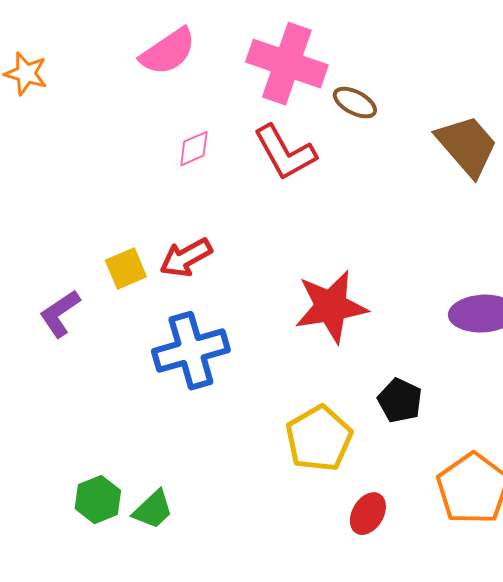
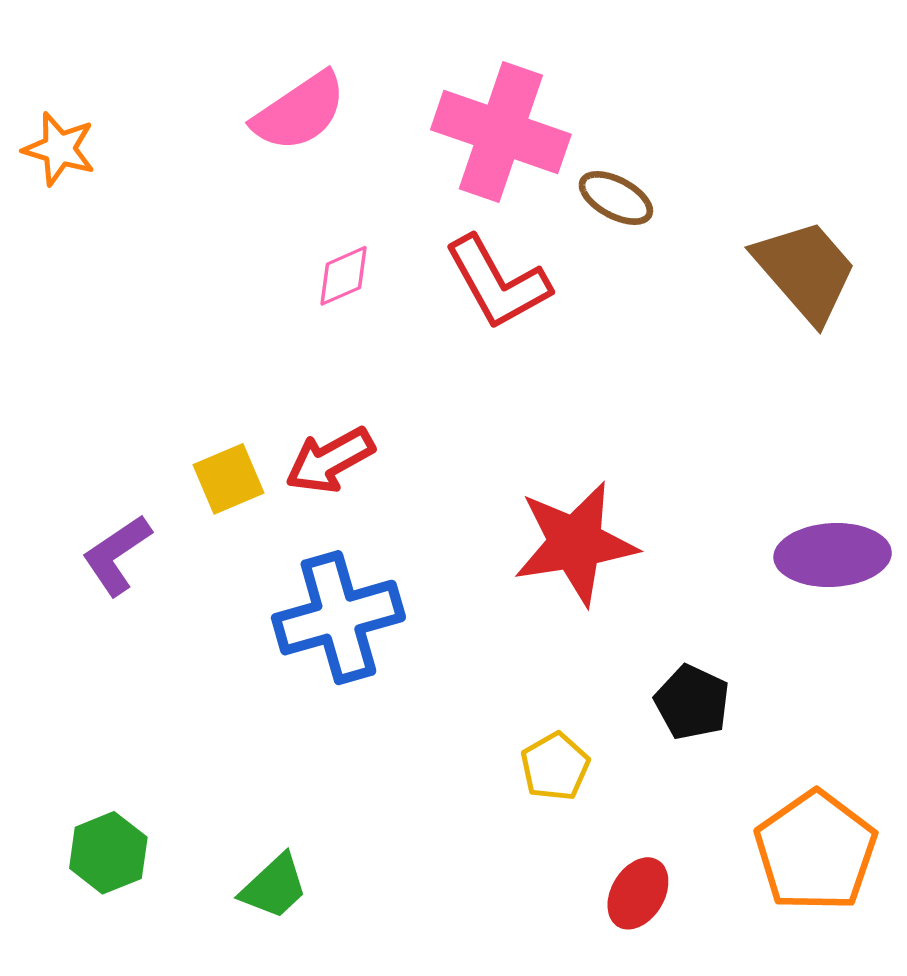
yellow pentagon: (319, 439) -> (555, 767), size x0.6
green hexagon: (98, 500) -> (108, 853), moved

